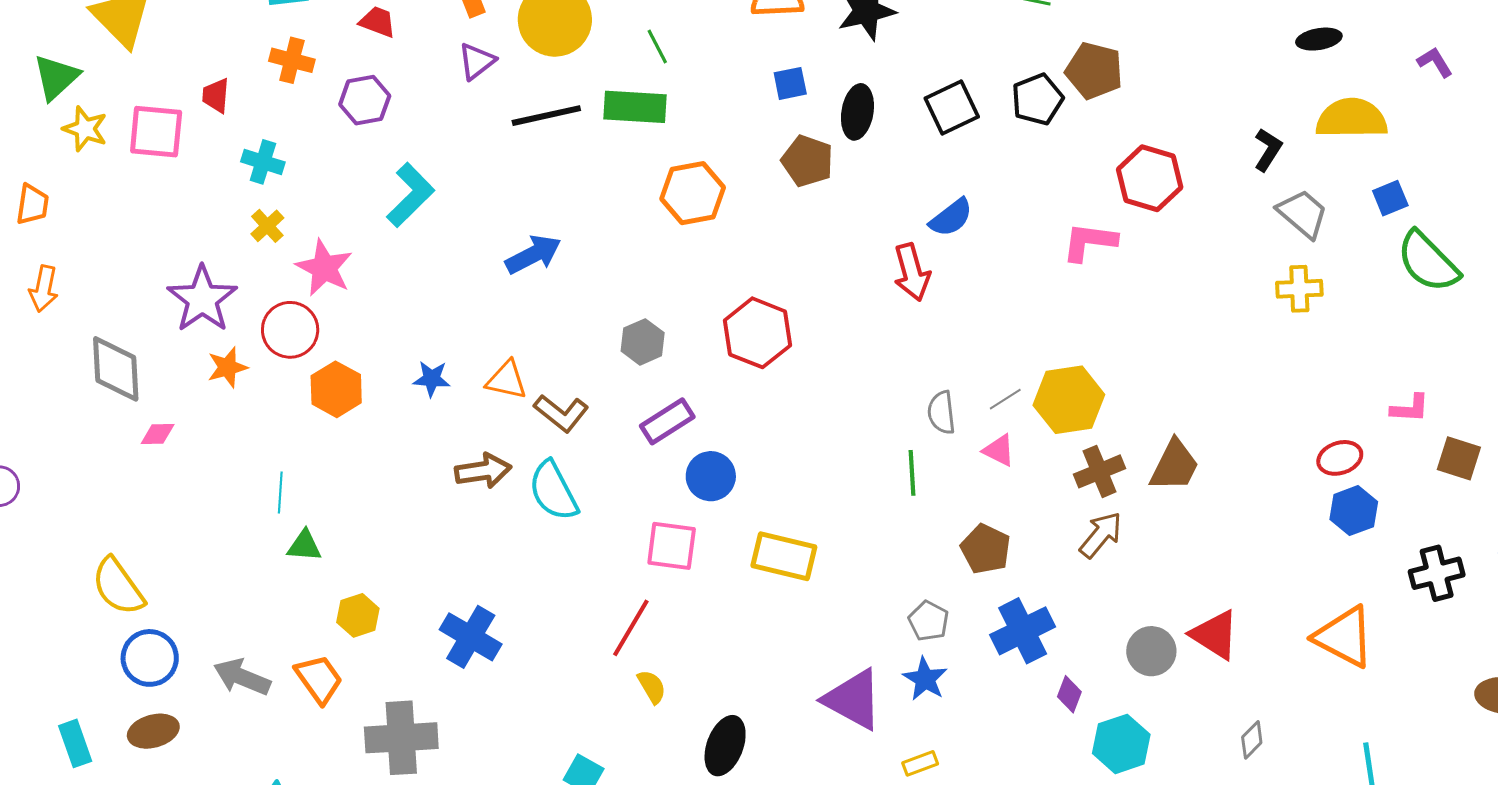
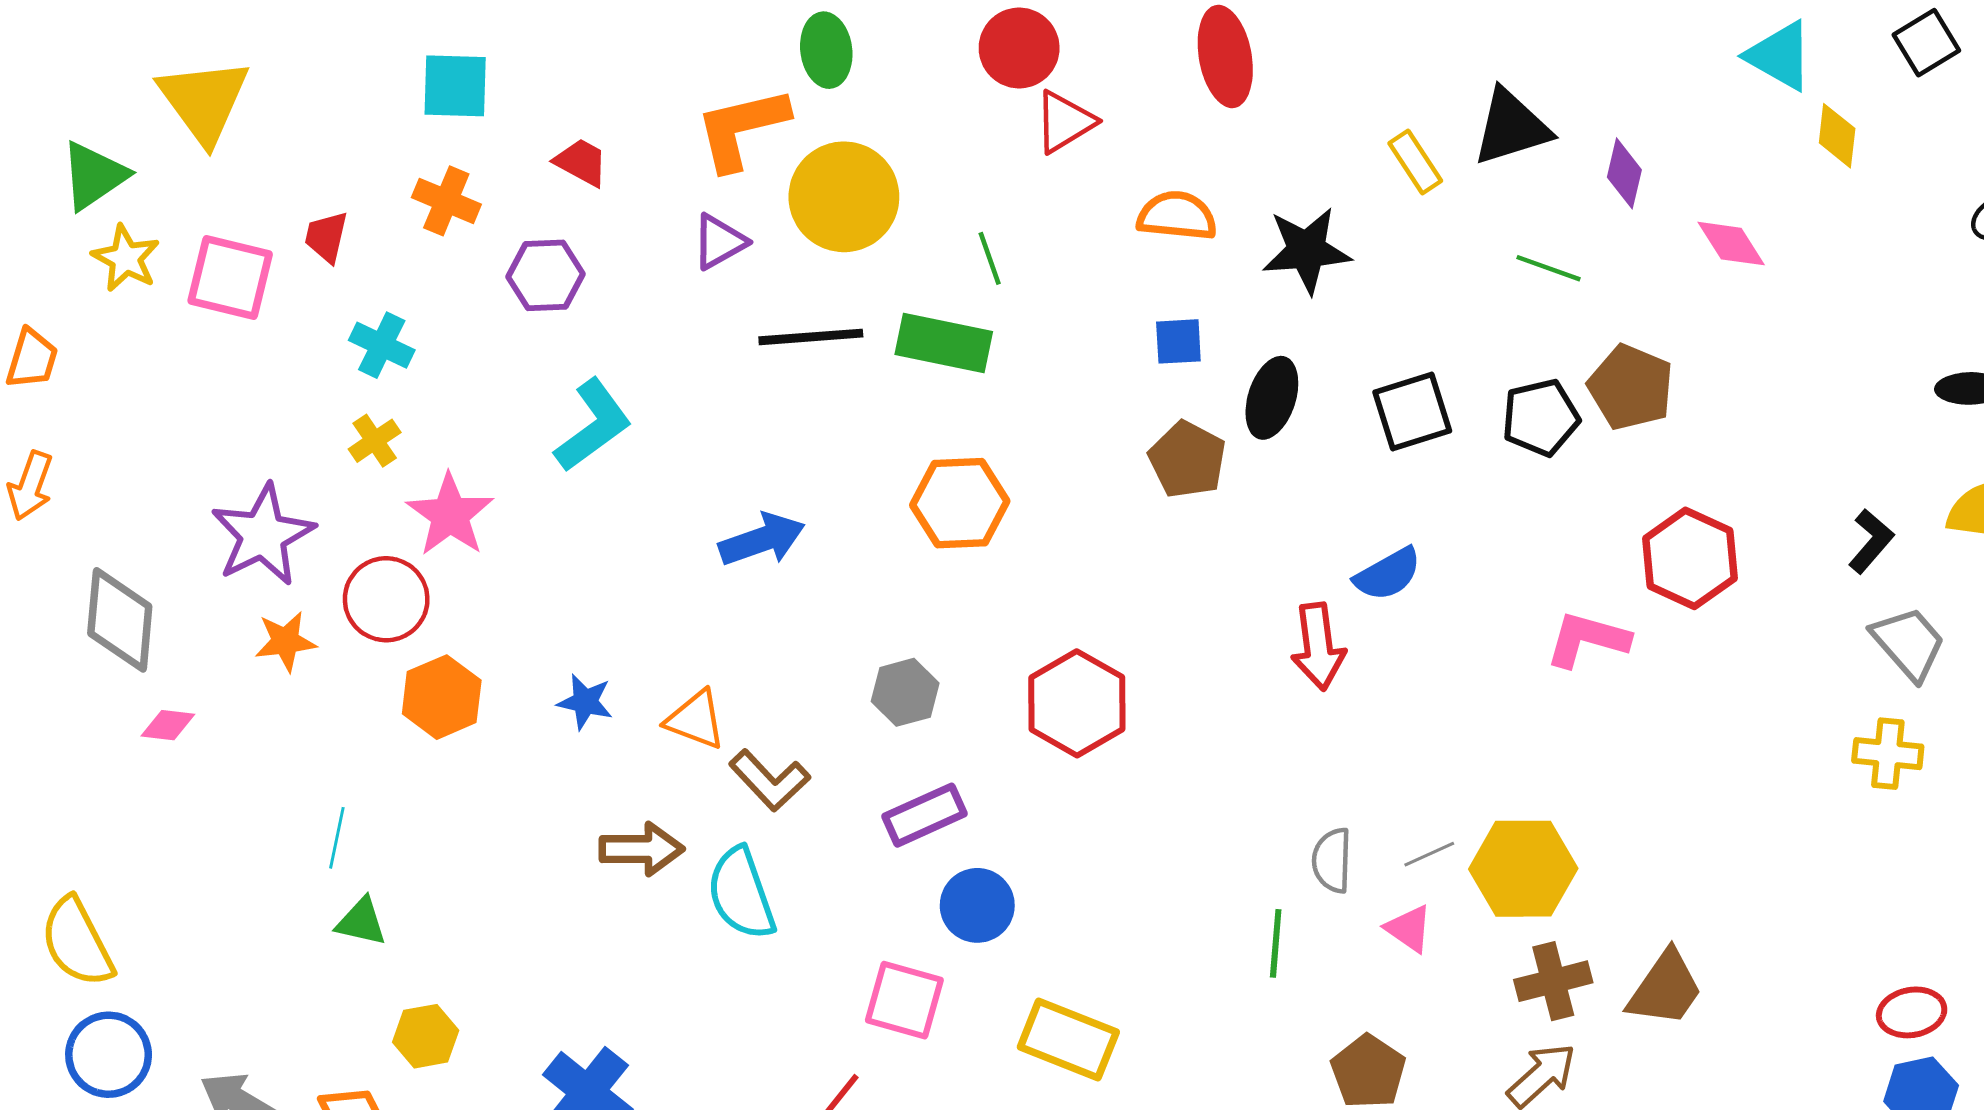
orange hexagon: (693, 193) -> (960, 503), moved

